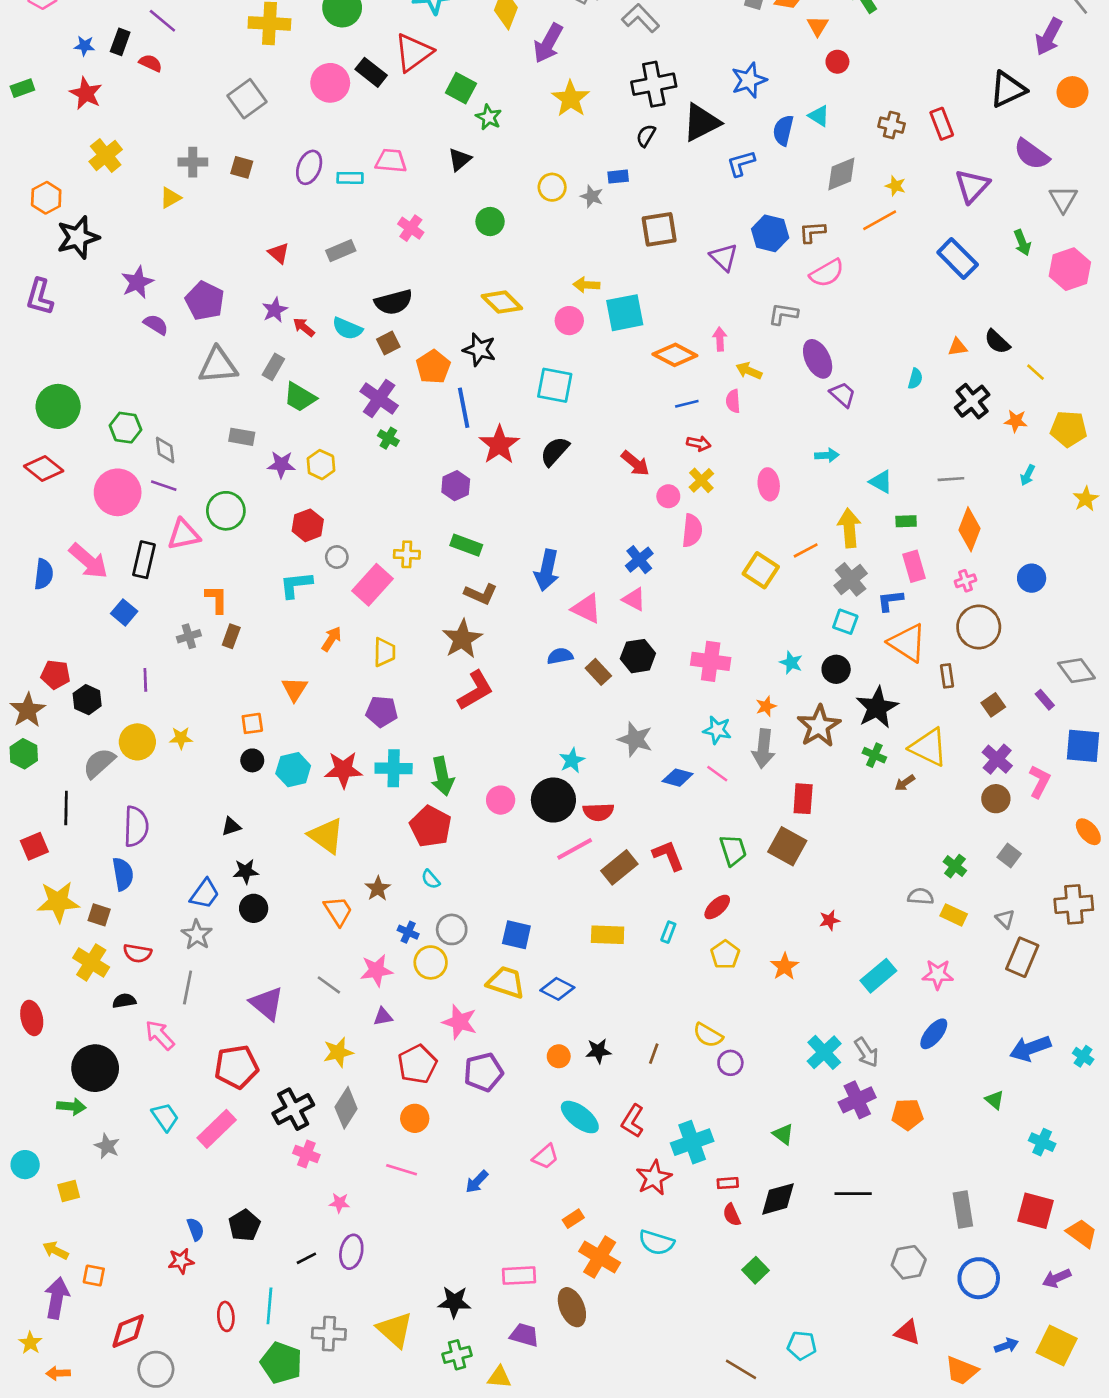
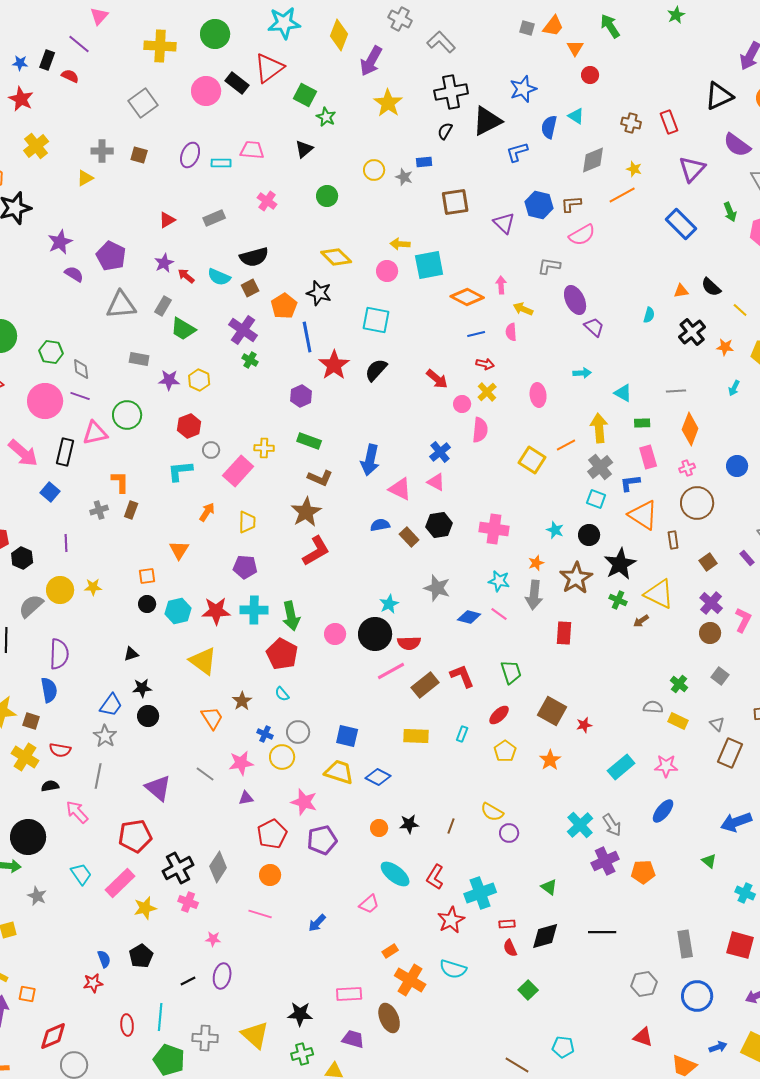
red triangle: (279, 253) -> (167, 220), turned 48
brown square: (787, 846) -> (552, 711), moved
yellow star: (338, 1052) -> (145, 908), moved

